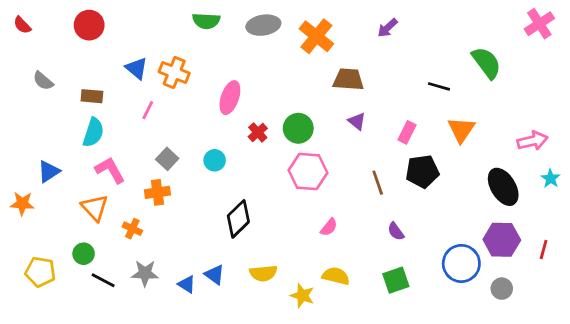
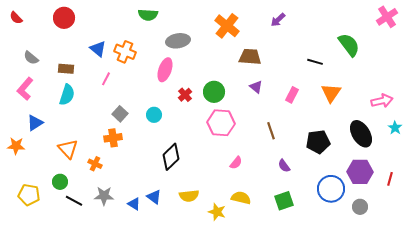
gray ellipse: (263, 25) -> (178, 41), moved
pink L-shape: (110, 170) -> (25, 89), moved, turned -110
black pentagon: (422, 171) -> (318, 142), moved

